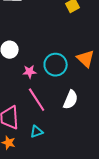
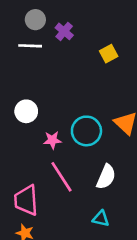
cyan triangle: (37, 132) -> (101, 219), moved, turned 32

